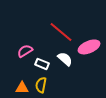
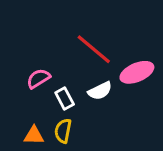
white semicircle: (65, 59) -> (100, 91), turned 112
white rectangle: (42, 64) -> (65, 98), turned 40

